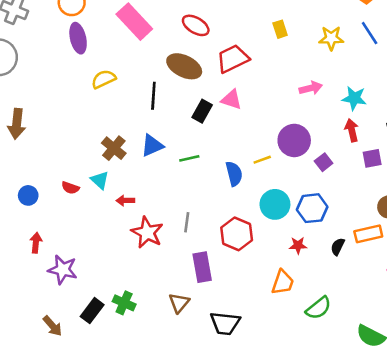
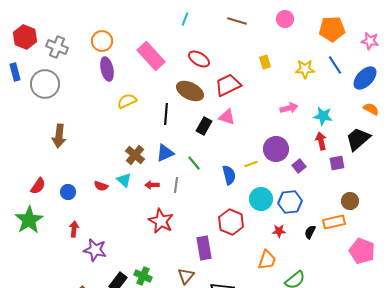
green line: (189, 158) -> (194, 163), turned 63
red arrow: (125, 201) -> (152, 185), moved
gray line: (187, 222) -> (176, 185), moved

